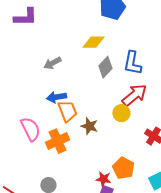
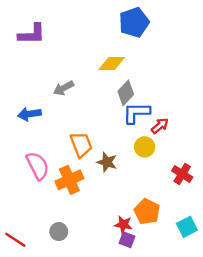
blue L-shape: (132, 63) -> (136, 113), moved, turned 80
red arrow: (134, 95) -> (160, 126), size x0.6
blue arrow: (56, 97) -> (29, 114), moved

